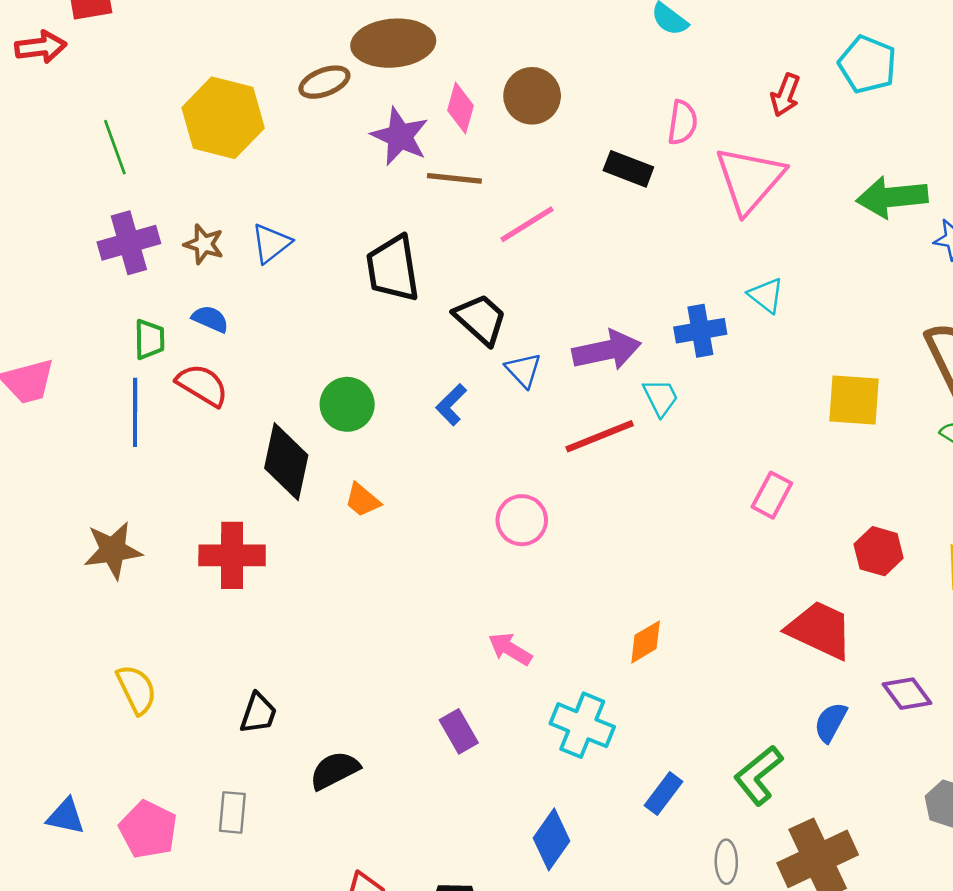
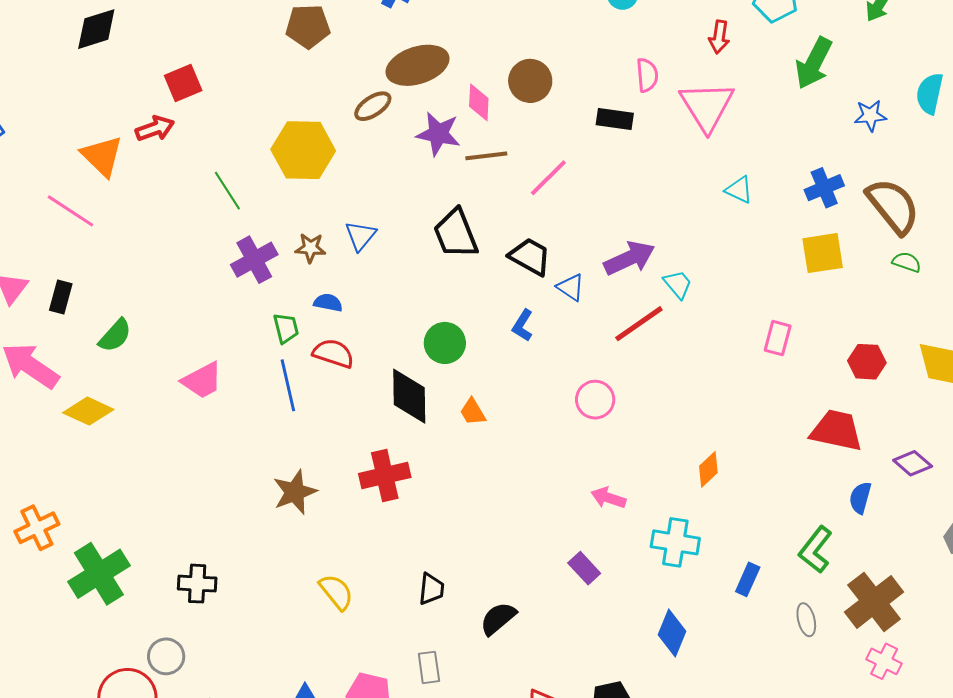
green arrow: (892, 197) -> (814, 63), moved, turned -44
blue cross: (700, 331) -> (824, 188), moved
orange trapezoid: (362, 500) -> (473, 412), turned 32

